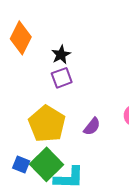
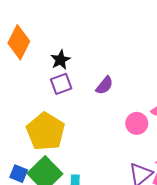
purple semicircle: (92, 127) -> (104, 85), moved

